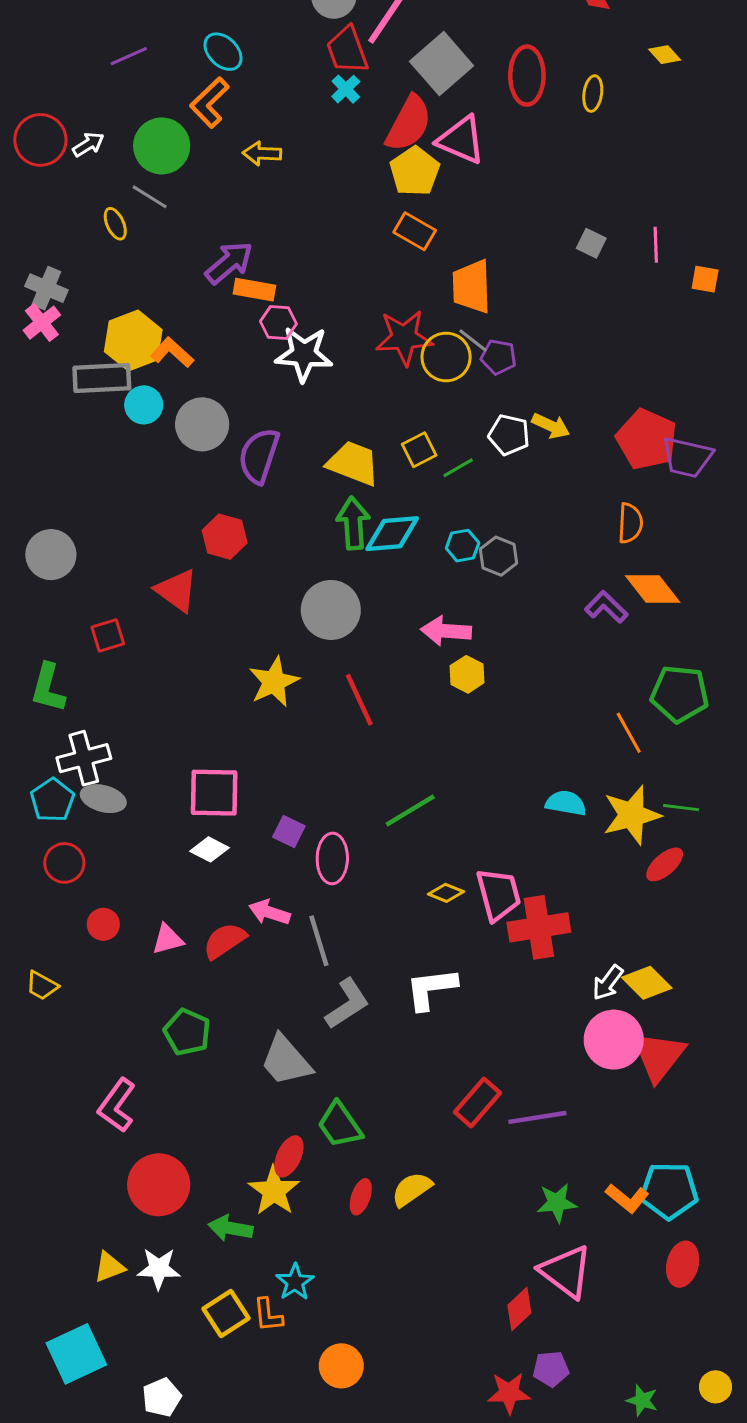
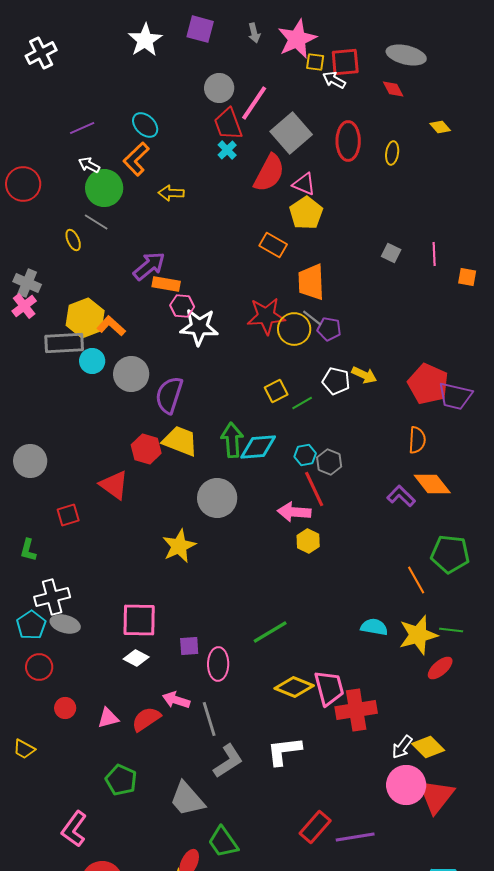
pink triangle: (461, 140) -> (304, 184), size x0.7
white arrow: (88, 144) -> (89, 165), moved, turned -120
yellow pentagon: (415, 171) -> (306, 213), moved
yellow trapezoid: (353, 463) -> (180, 441), moved
green L-shape: (48, 688) -> (28, 550), size x0.7
red line: (359, 700) -> (314, 489), moved
purple square: (289, 832) -> (189, 646), turned -30
yellow diamond: (446, 893) -> (294, 687), size x1.6

